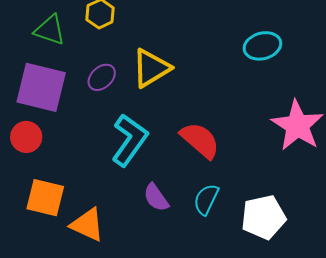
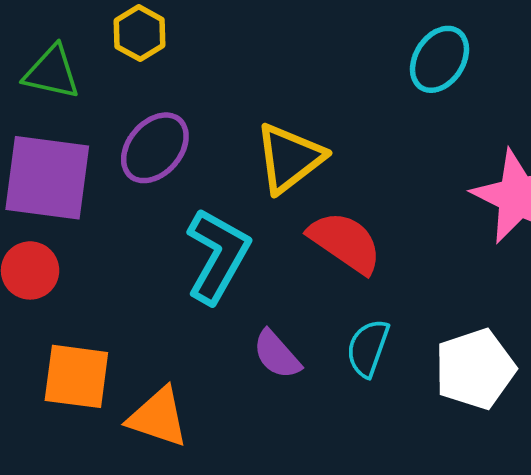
cyan ellipse: (262, 46) -> (439, 59), turned -36
yellow triangle: (151, 68) -> (289, 158), moved
purple ellipse: (102, 77) -> (155, 148), size x1.4

